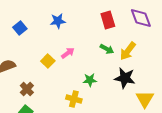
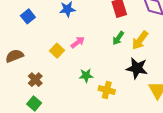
green arrow: (107, 49) -> (118, 38), turned 96
green star: (90, 80) -> (86, 76), moved
yellow cross: (74, 99) -> (107, 90), moved

